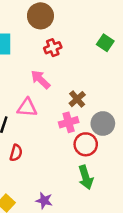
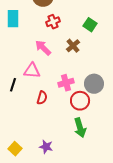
green square: (105, 43) -> (90, 25), moved
brown cross: (77, 99) -> (73, 46), moved
red semicircle: (16, 153) -> (42, 98), moved

